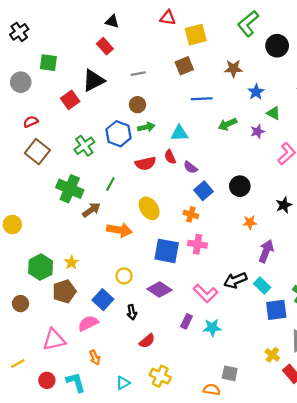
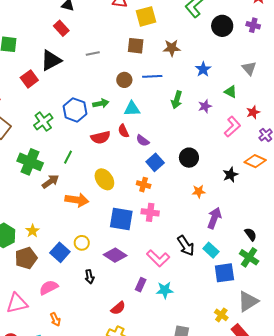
brown square: (184, 66) -> (136, 46), turned 30
brown star: (233, 69) -> (172, 48), moved
brown circle: (138, 105) -> (124, 80), moved
green triangle: (273, 113) -> (231, 92), moved
green arrow: (228, 124) -> (177, 100), turned -48
black arrow: (235, 280) -> (186, 246), turned -100
blue square: (103, 300) -> (60, 252), moved
red semicircle: (147, 341) -> (118, 308), moved

